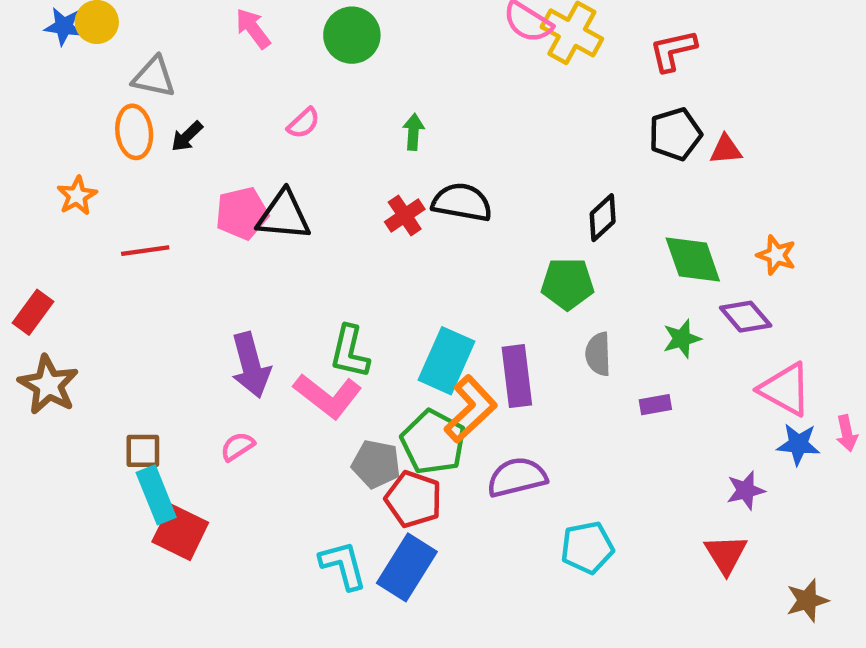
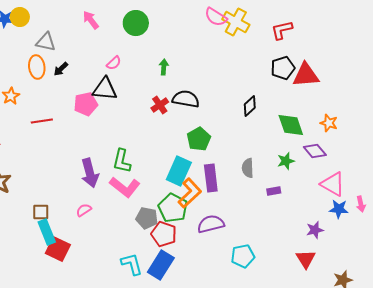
red triangle: (726, 149) -> (306, 75), size x1.8
black triangle: (284, 215) -> (105, 89), moved
green pentagon: (567, 284) -> (199, 139), moved, turned -30
green L-shape: (350, 352) -> (122, 161), moved

